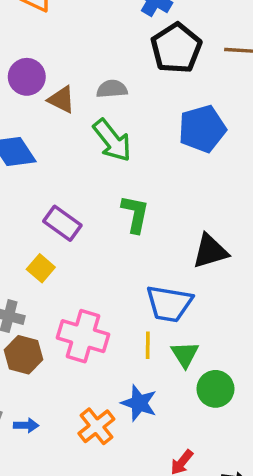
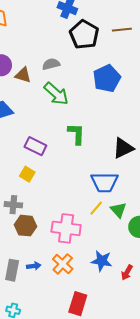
pink cross: (83, 336) -> (66, 228), moved
yellow line: (148, 345) -> (96, 208), turned 49
blue star: (139, 403) -> (102, 261), moved
orange cross: (96, 426) -> (63, 264), moved

